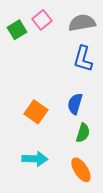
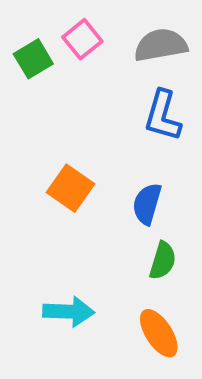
orange square: (36, 112) -> (71, 188), moved

